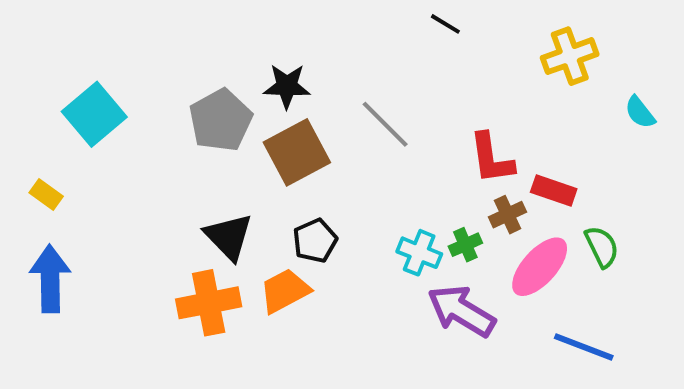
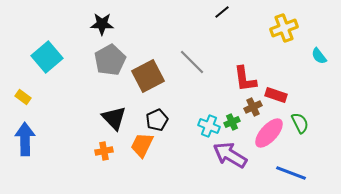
black line: (445, 24) -> (222, 12), turned -70
black star: (287, 86) -> (102, 24), moved
orange trapezoid: (285, 291) -> (142, 145), turned -36
orange cross: (209, 303) -> (104, 151), size x0.6

